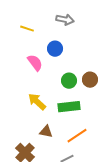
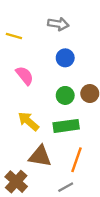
blue circle: (55, 49) -> (65, 58), moved
brown triangle: (46, 132) -> (40, 156), size x1.5
orange line: (77, 136) -> (77, 160), turned -35

